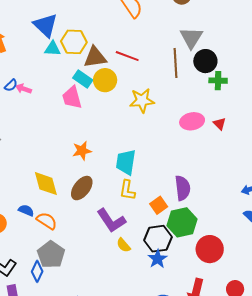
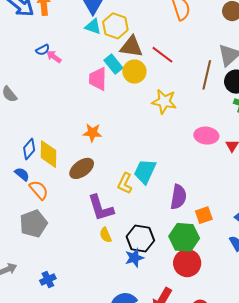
cyan trapezoid: (126, 162) -> (145, 171), moved
orange square: (159, 205) -> (204, 215), moved
green hexagon: (182, 222) -> (184, 237), moved
blue diamond: (37, 271) -> (29, 149), moved

